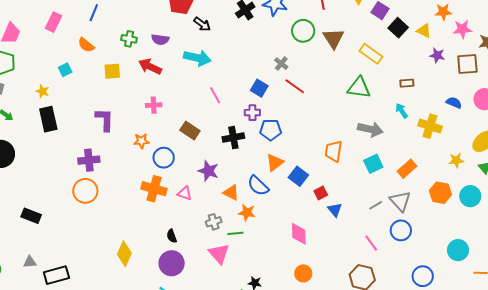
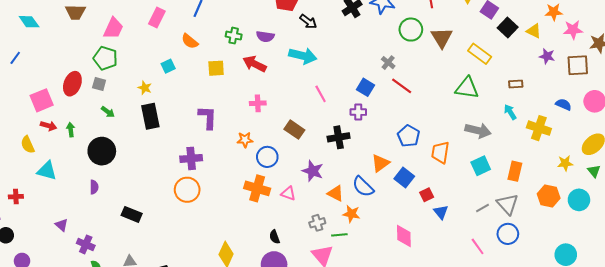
blue pentagon: (271, 130) -> (409, 136), moved, turned 30
orange rectangle: (407, 169) -> (515, 171), turned -36

